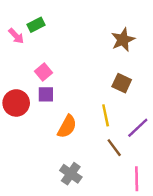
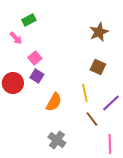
pink arrow: (16, 36) -> (16, 38), moved
purple square: (46, 94) -> (37, 76), turned 32

